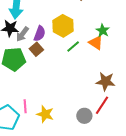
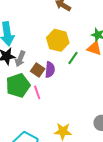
purple semicircle: (40, 34) -> (50, 70), moved
pink line: (25, 106) -> (37, 92), moved

